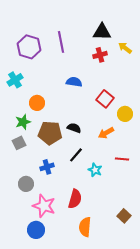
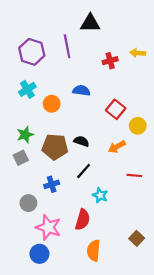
black triangle: (102, 32) -> (90, 23), moved
yellow arrow: (125, 48) -> (138, 53), turned -32
cyan cross: (15, 80) -> (27, 89), moved
orange circle: (37, 103) -> (52, 104), moved
cyan star: (95, 170) -> (100, 195), moved

